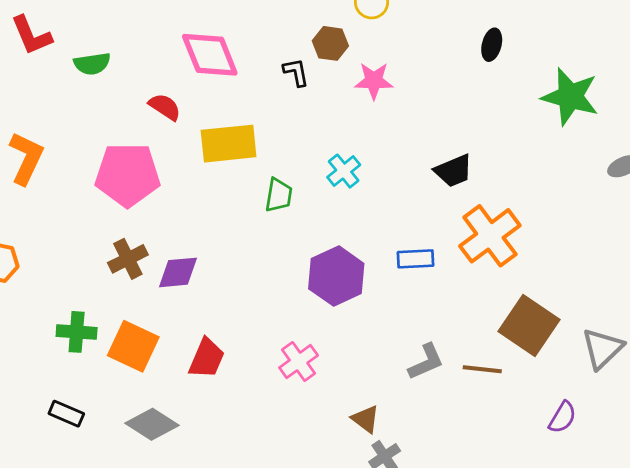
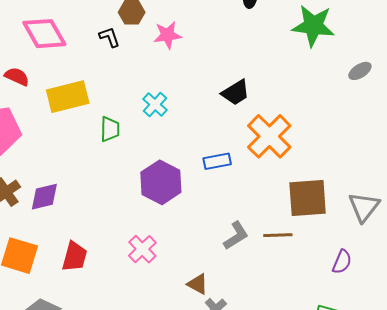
brown square: (529, 325) -> (308, 198), turned -30

